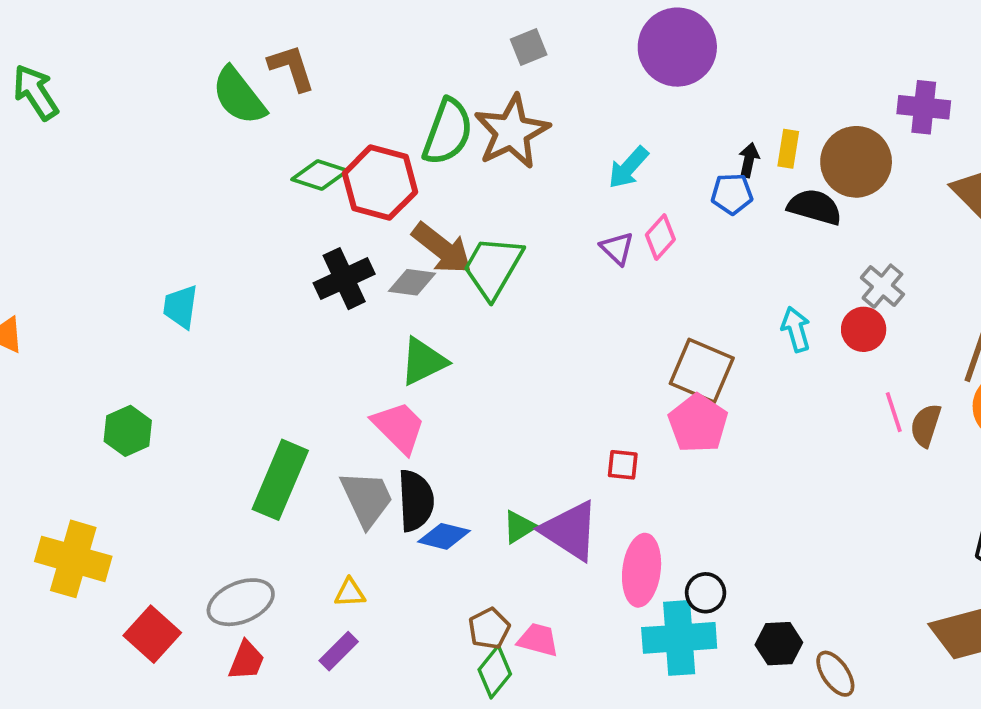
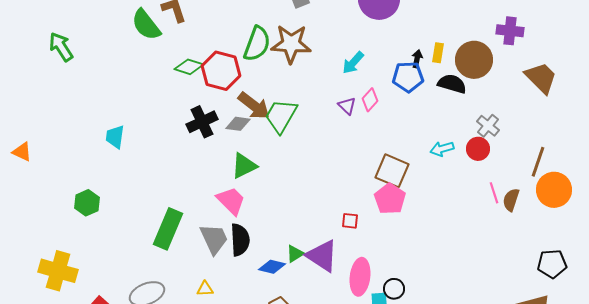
green arrow: (36, 92) -> (61, 47), moved
brown star: (512, 132) -> (291, 44), turned 30
blue pentagon: (732, 194) -> (408, 77), size x1.4
cyan arrow: (796, 329) -> (442, 149), turned -90
blue diamond: (444, 536) -> (272, 267), moved

